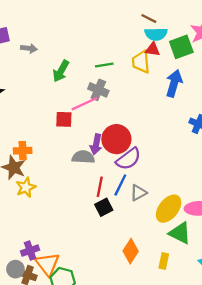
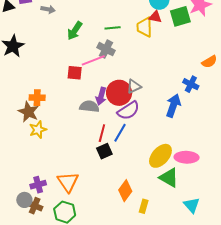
blue arrow: (174, 83) -> (173, 106), moved
gray triangle: (138, 193) -> (134, 86), moved
yellow rectangle: (164, 261) -> (144, 206), moved
orange triangle: (47, 264) -> (68, 182), moved

